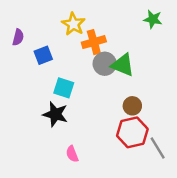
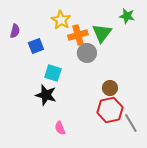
green triangle: (123, 65) -> (102, 33), moved, turned 45

